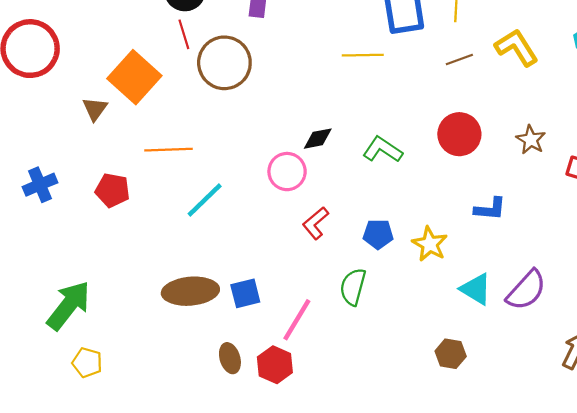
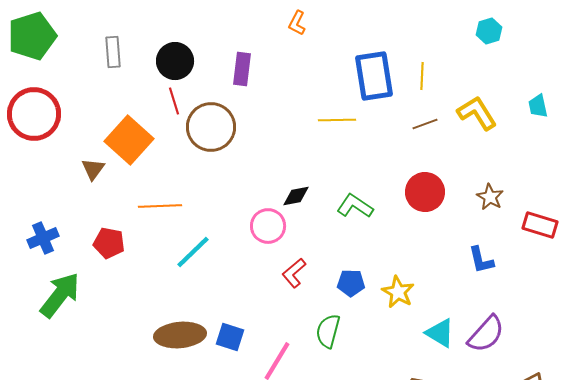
blue L-shape: (490, 209) -> (481, 260), moved, turned 72
blue square: (245, 293) -> (230, 337), turned 32
green arrow: (69, 305) -> (60, 295), moved

